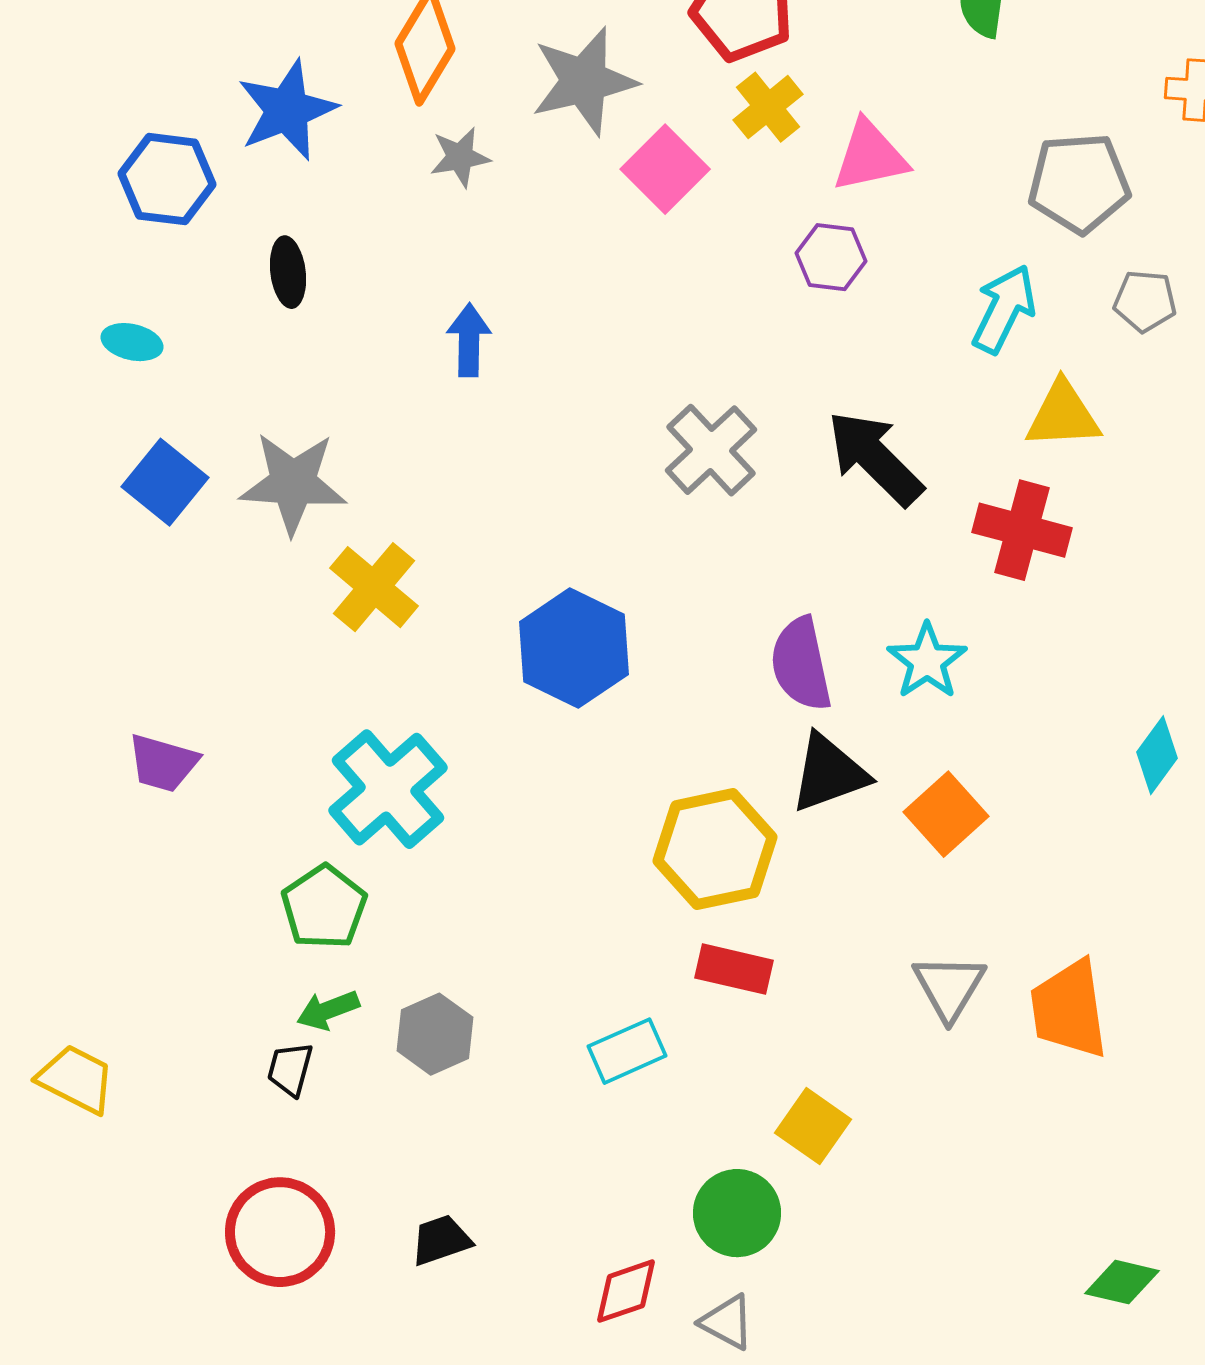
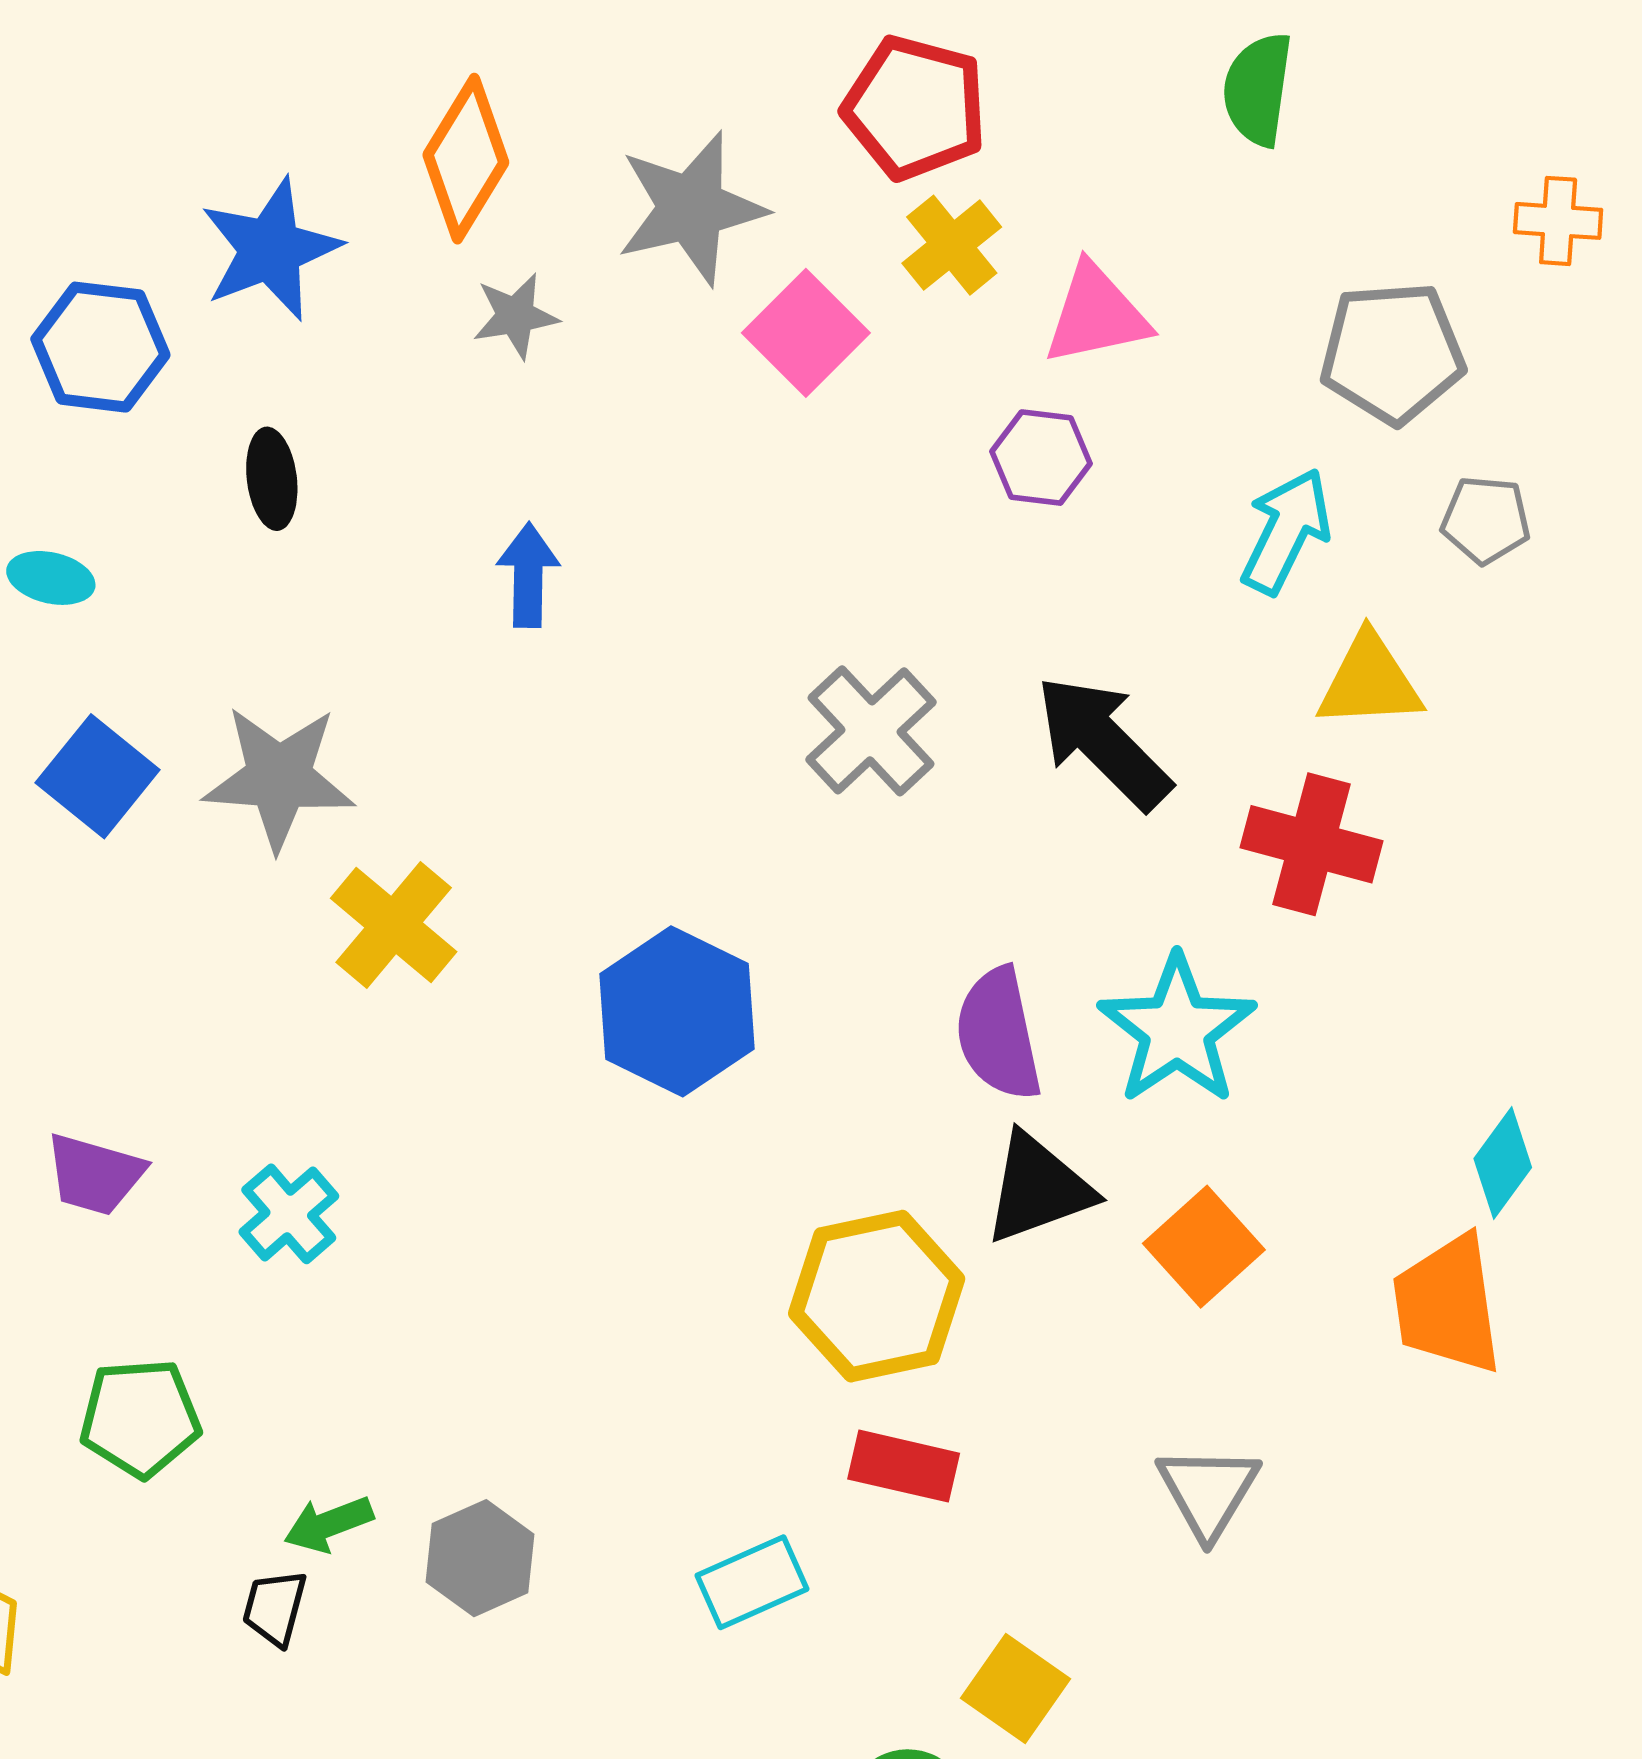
cyan star: (927, 661) -> (1177, 1030), size x1.4
cyan cross: (388, 789) -> (289, 1214), moved, size x0.6
green pentagon: (324, 907) -> (140, 1418), moved, turned 30
orange trapezoid: (1069, 1009) -> (1448, 1305), moved

